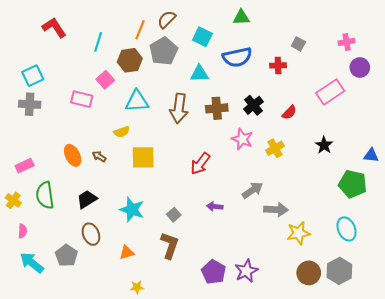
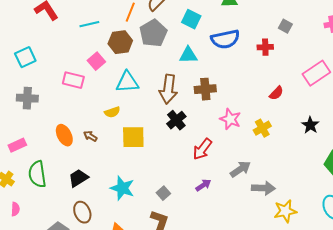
cyan line: (98, 42) -> (89, 24), turned 60
gray cross: (30, 104) -> (27, 98), moved
black cross: (254, 105) -> (176, 120), moved
red arrow: (200, 164) -> (202, 149), moved
purple arrow: (215, 206) -> (203, 185), turned 140

